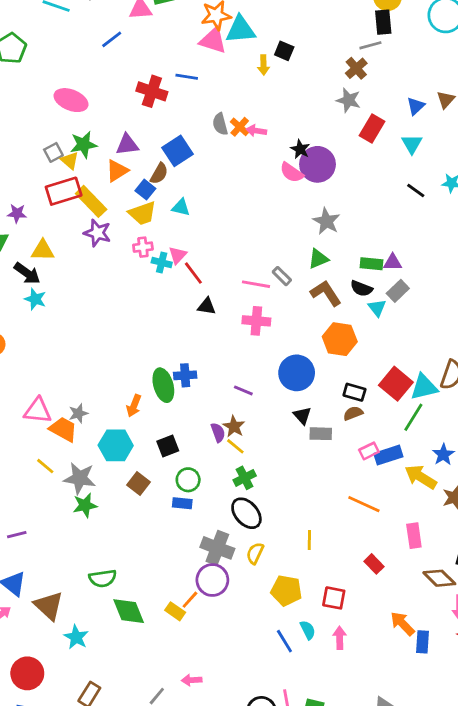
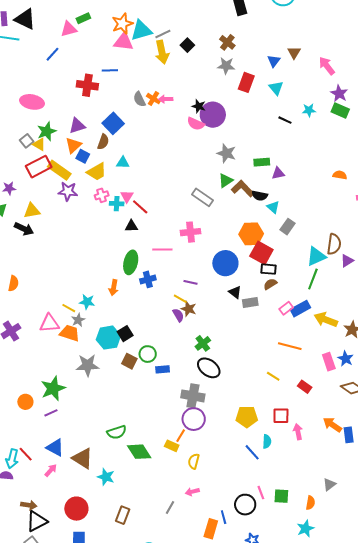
gray line: (370, 45) -> (163, 34), moved
black square: (284, 51) -> (187, 45), moved, turned 32
yellow arrow: (264, 65) -> (162, 52), size x1.6
blue square: (145, 190) -> (83, 156), moved
green rectangle: (371, 264) -> (262, 162), moved
gray rectangle: (282, 276) -> (203, 197), size x1.5
pink line: (256, 284) -> (162, 250), moved
gray rectangle: (398, 291) -> (288, 227), moved
brown L-shape: (326, 293) -> (243, 189), moved
cyan star: (35, 299) -> (87, 302), moved
black triangle: (207, 306) -> (131, 226), moved
red square: (396, 384) -> (261, 253), moved
green ellipse: (163, 385) -> (131, 262), moved, turned 40
orange arrow: (134, 406) -> (114, 288), moved
black square: (168, 446) -> (125, 334), moved
yellow line: (235, 446) -> (180, 299), moved
blue star: (443, 454) -> (346, 359), moved
yellow line: (45, 466) -> (69, 308), moved
green circle: (188, 480) -> (148, 354), moved
green star: (85, 505) -> (53, 388), moved, size x1.4
yellow line: (309, 540) -> (273, 376), moved, turned -48
yellow semicircle: (255, 553) -> (194, 461), moved
cyan semicircle: (308, 630) -> (267, 442), turned 40
pink arrow: (340, 638) -> (298, 432), moved

